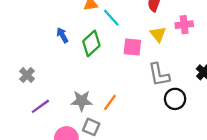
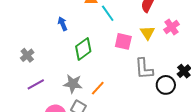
pink cross: (184, 25) -> (172, 27), turned -35
green diamond: (91, 43) -> (83, 49), moved
black circle: (175, 99) -> (166, 85), moved

